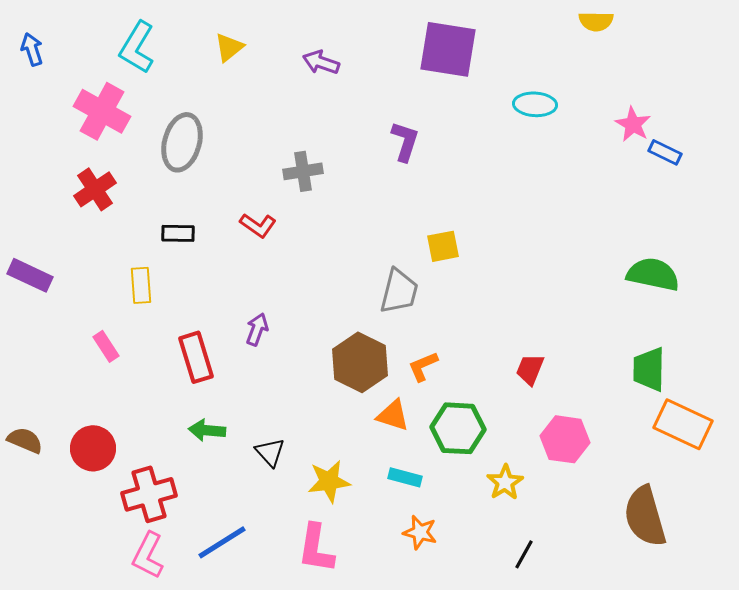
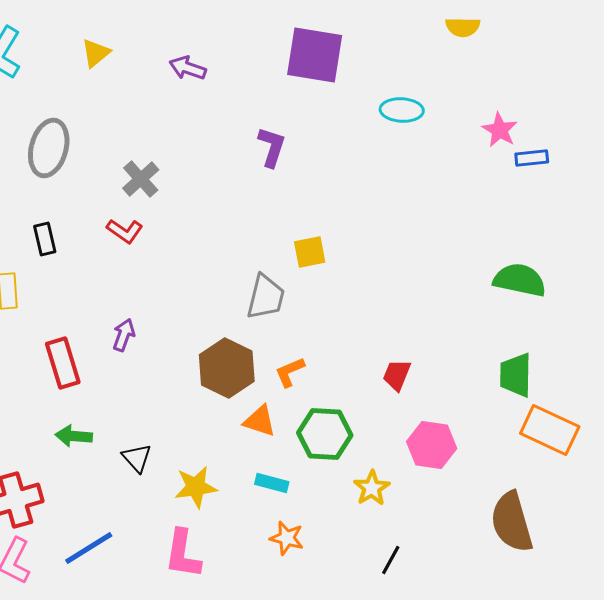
blue rectangle: (665, 152) -> (532, 158), turned -32
gray cross: (303, 171) -> (141, 179), moved, turned -33
black rectangle: (178, 233) -> (45, 239), turned 76

